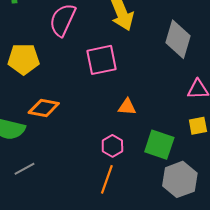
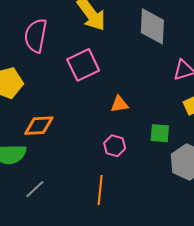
green square: (159, 145) -> (160, 133), size x0.7
orange line: (107, 179) -> (100, 190), moved

